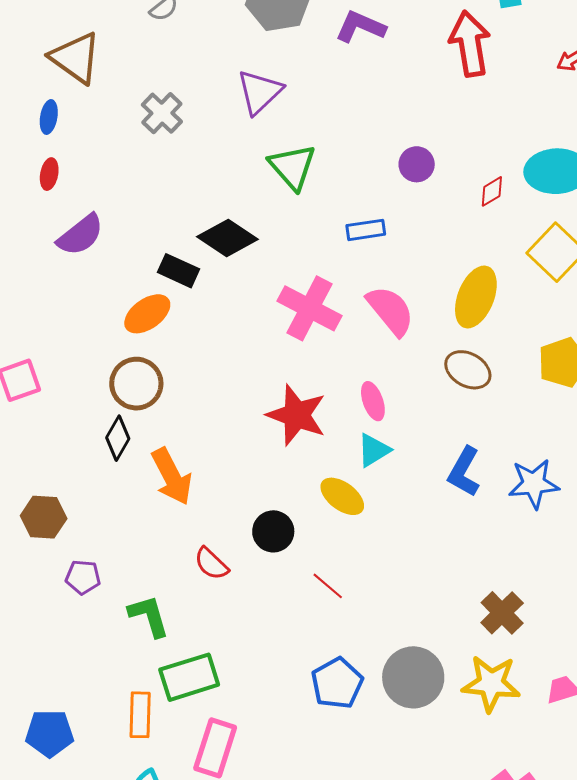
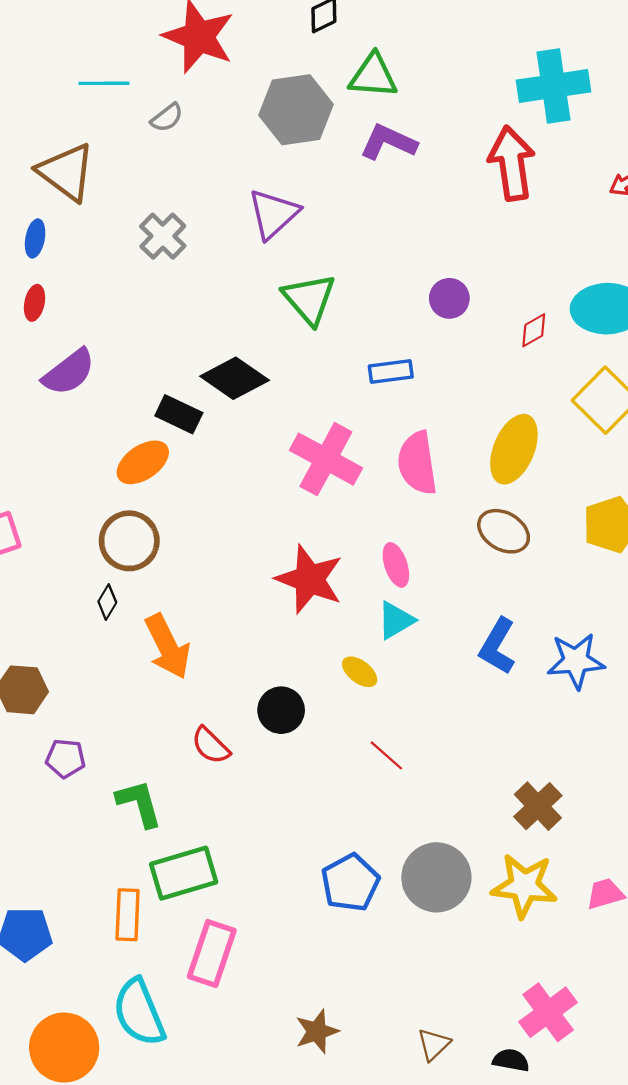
pink semicircle: (390, 311) -> (417, 463), turned -150
black diamond: (118, 438) -> (107, 602), size x0.7
yellow ellipse: (342, 496) -> (360, 672), size x0.7
red line: (328, 586) -> (386, 755), moved

